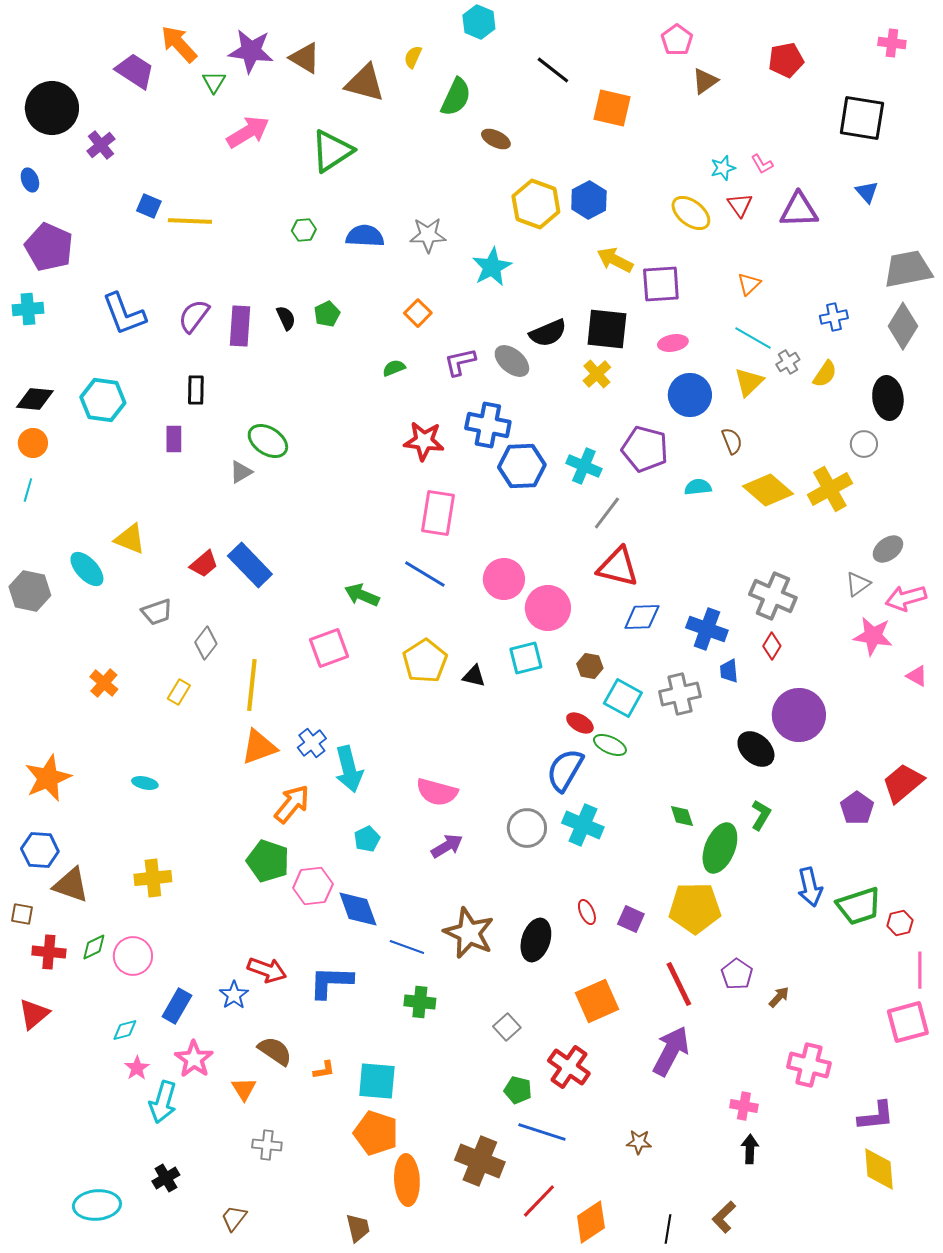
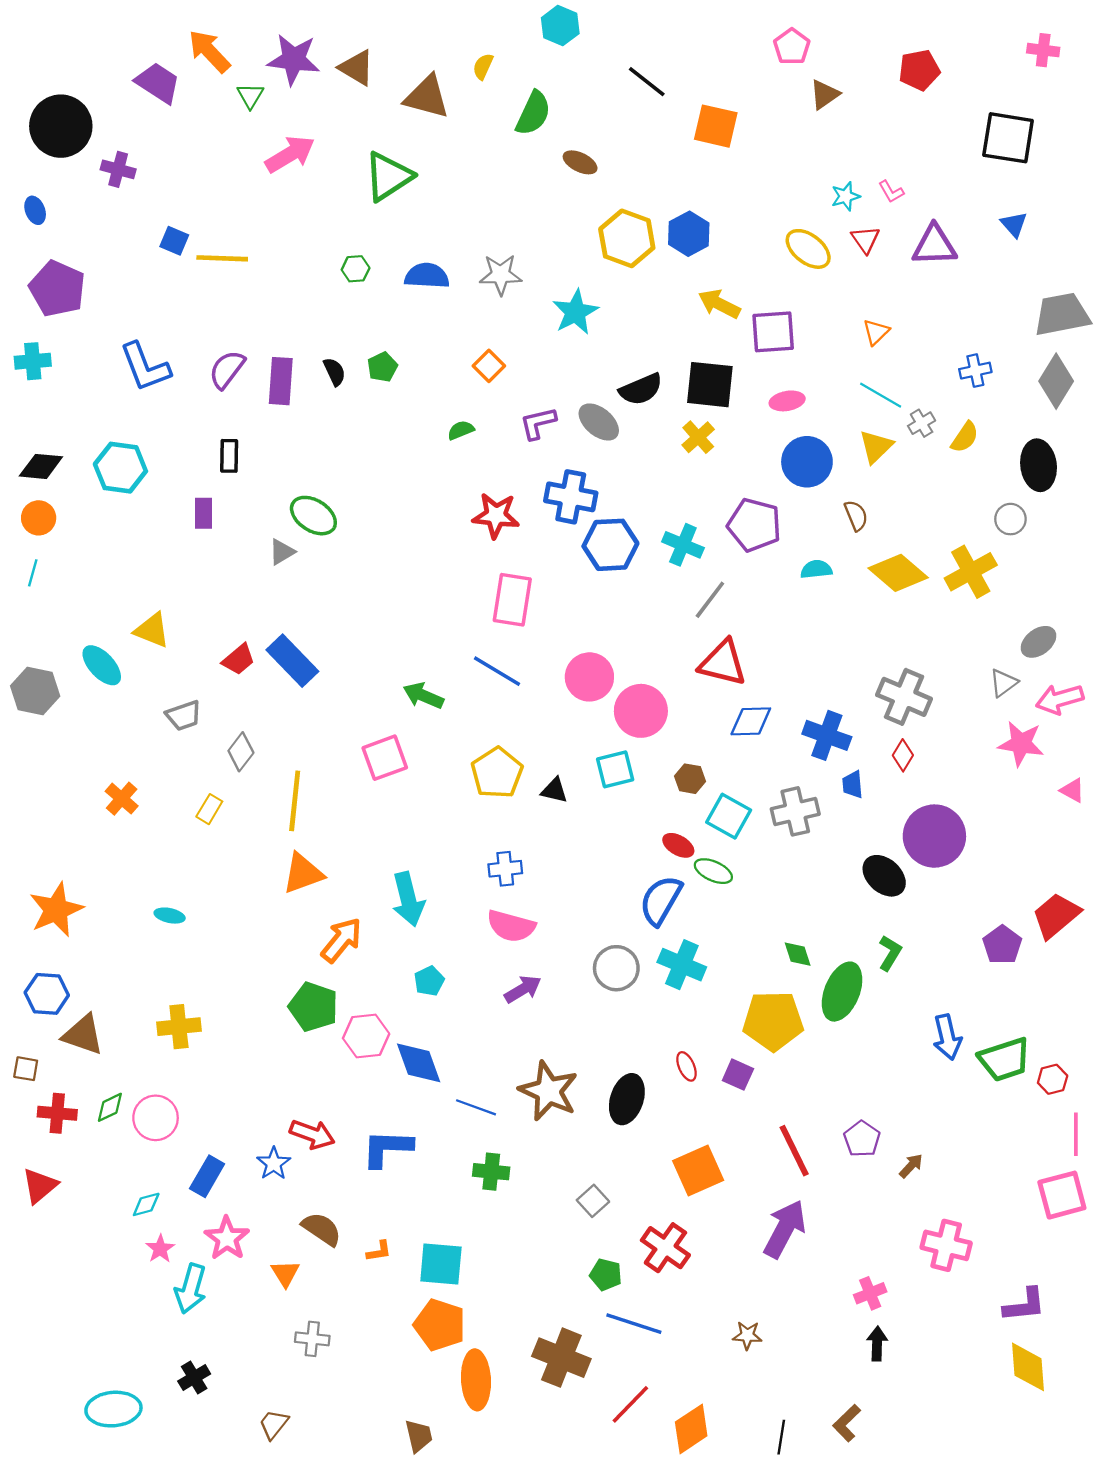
purple cross: (101, 145) -> (118, 169), turned -36
blue cross: (312, 743) -> (505, 869), moved, turned 32
yellow pentagon: (695, 908) -> (773, 1021), moved
pink cross: (744, 1106) -> (870, 1293), turned -32

